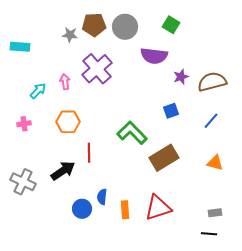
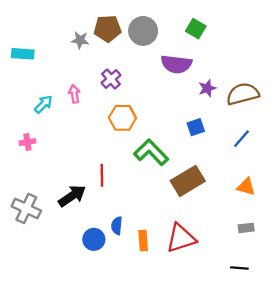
purple cross: (97, 69) -> (111, 79), size x0.6
orange hexagon: (68, 122) -> (122, 118), moved
gray rectangle: (215, 213) -> (246, 228), moved

